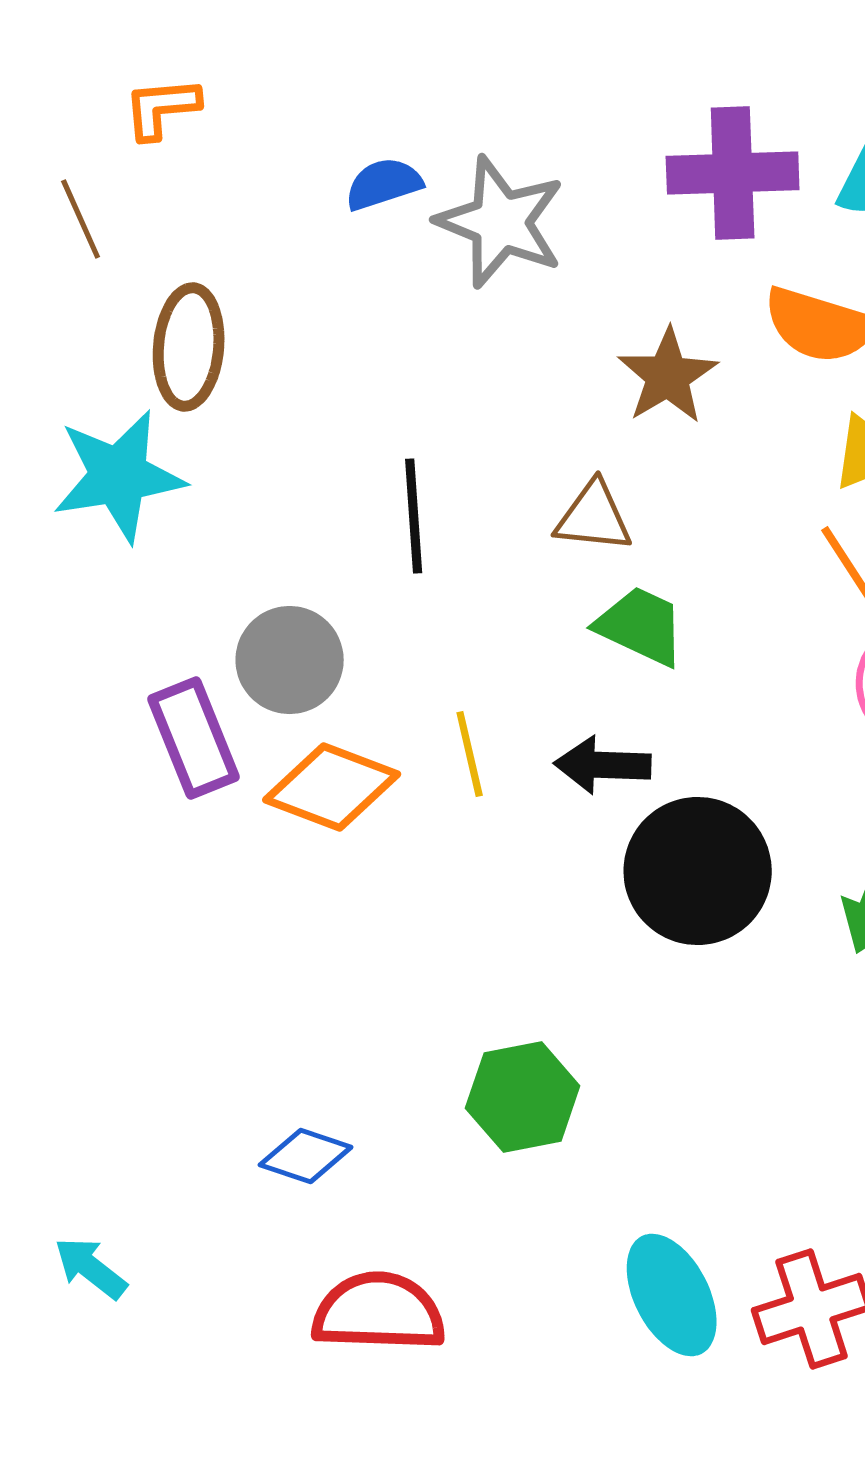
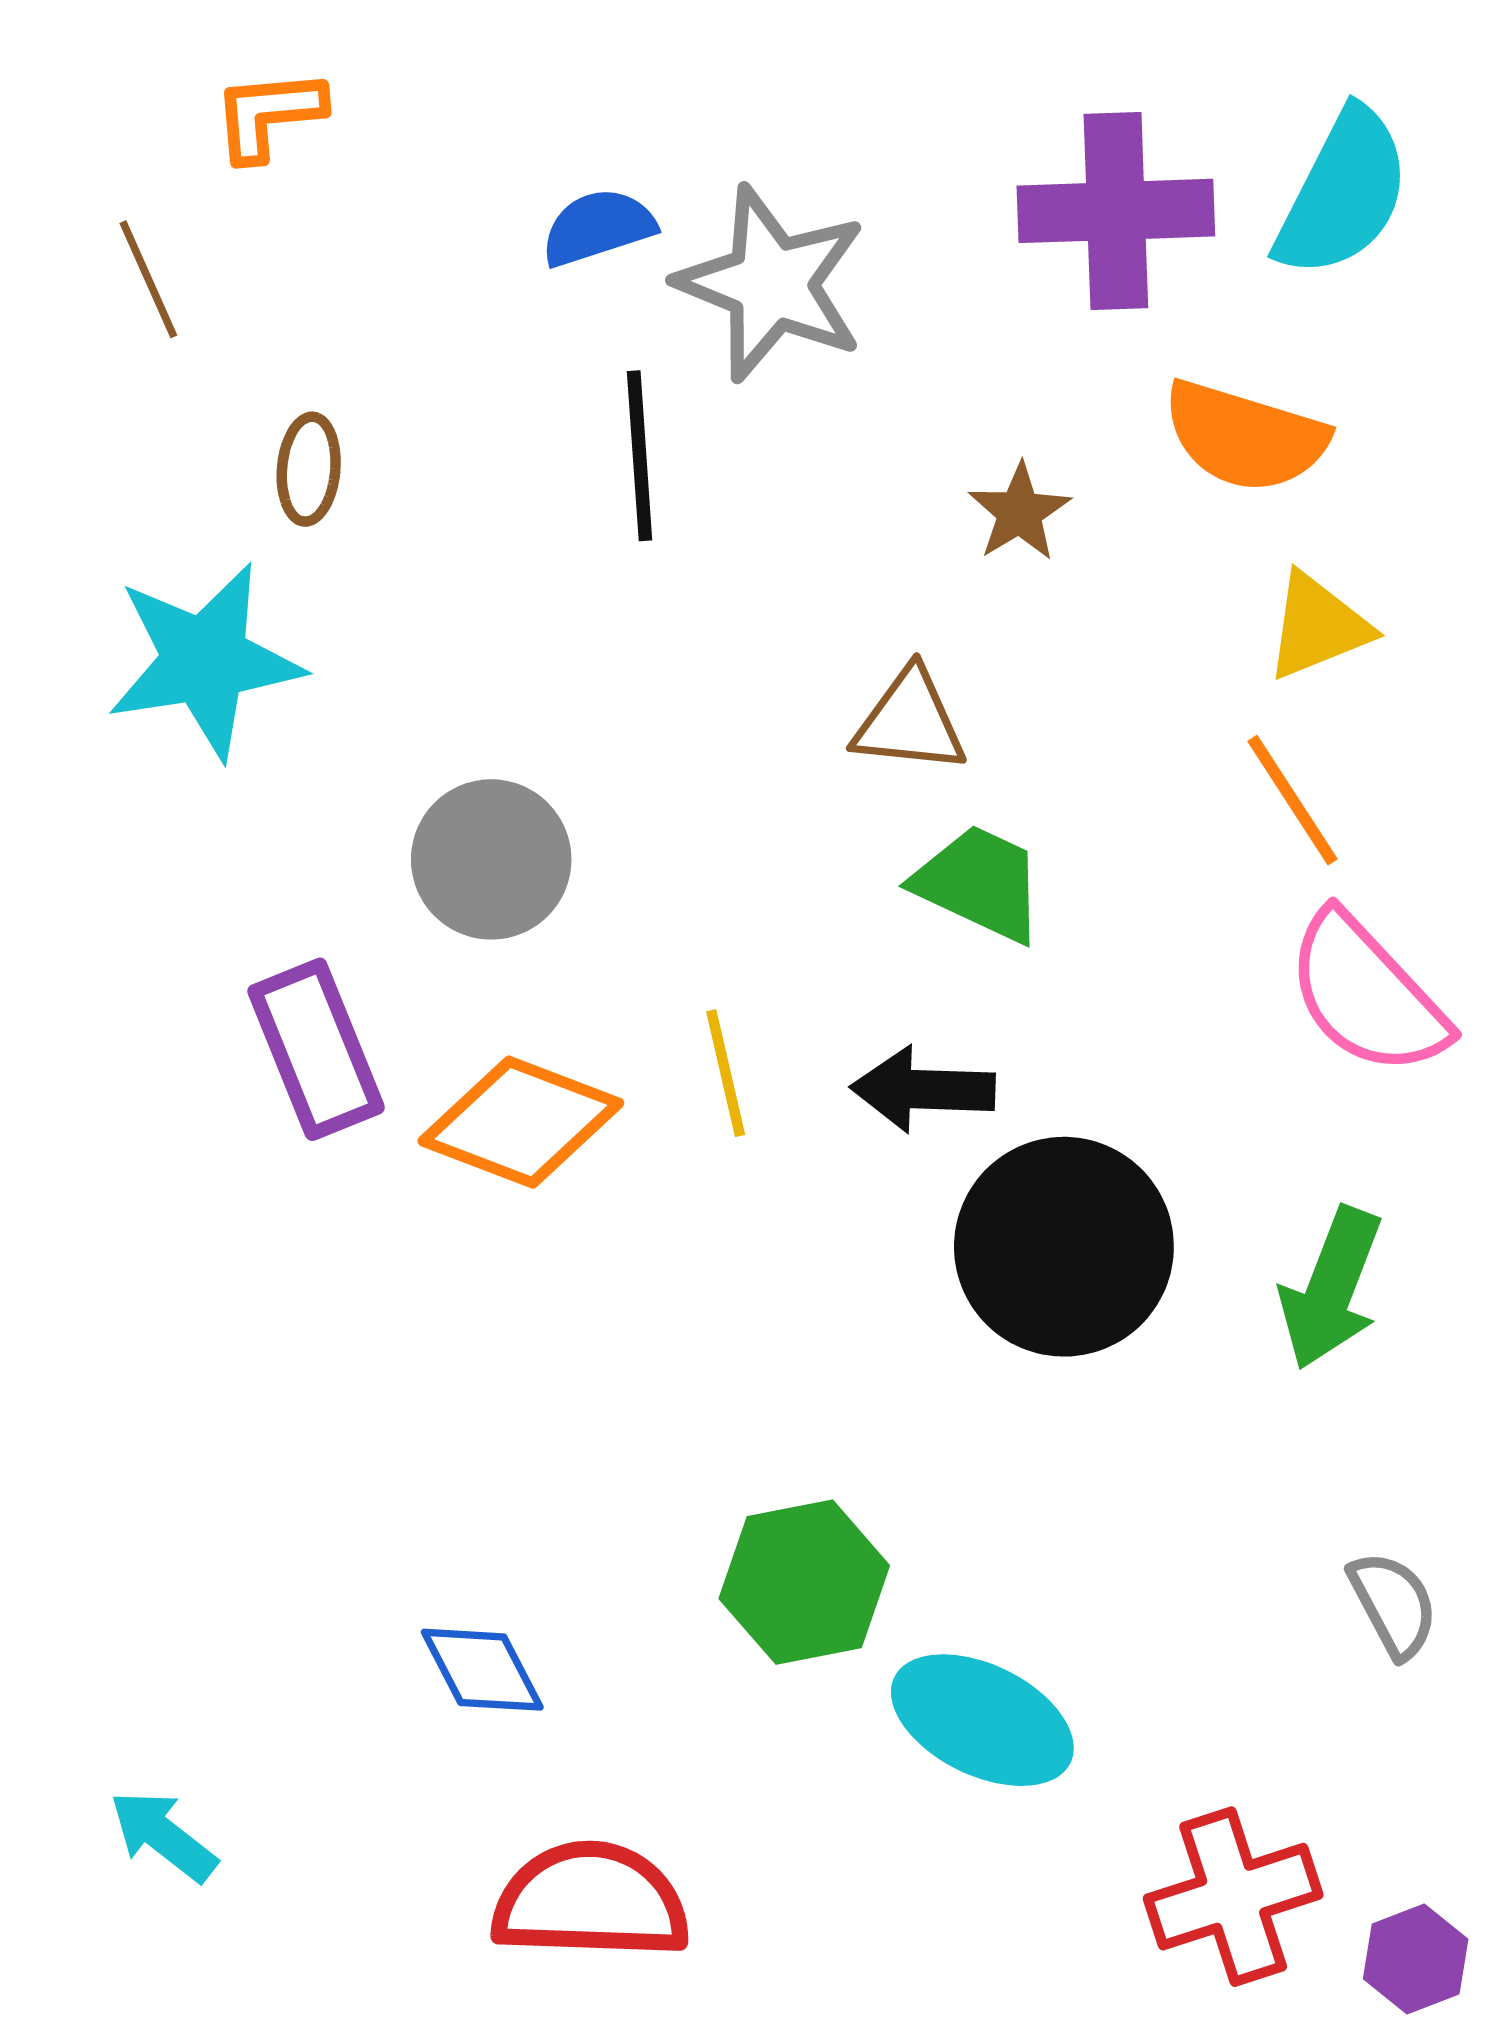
brown ellipse: (189, 347) -> (309, 469), size x0.6
brown star: (668, 376) -> (1019, 512), size x0.7
black line: (414, 516) -> (640, 456), moved
gray circle: (290, 660) -> (491, 859), moved
blue diamond: (306, 1156) -> (482, 1670), turned 44
cyan ellipse: (672, 1295) -> (982, 1720), moved, turned -37

